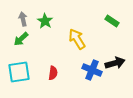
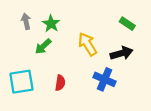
green arrow: (21, 39) -> (43, 46), moved
black arrow: (115, 63) -> (122, 53), moved

